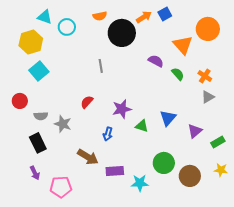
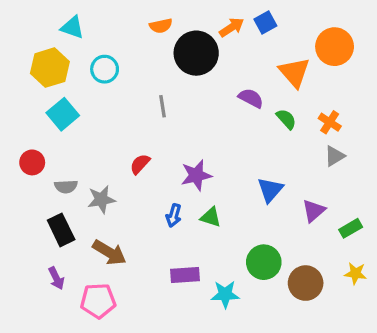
cyan circle: (67, 27) -> (105, 69), moved
gray star: (63, 124) -> (101, 199), turned -30
green triangle: (142, 126) -> (211, 217), moved
brown arrow: (88, 157) -> (109, 252), moved

